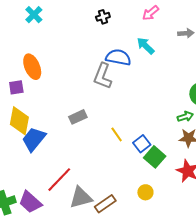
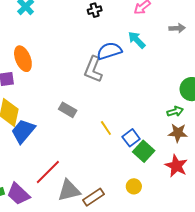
blue semicircle: (118, 57) -> (109, 51), turned -30
gray rectangle: (78, 117) -> (68, 110), turned 54

